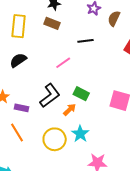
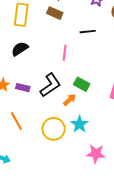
pink line: (63, 63) -> (65, 53), turned -49
purple rectangle: (21, 108) -> (23, 88), moved

